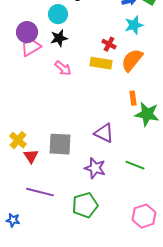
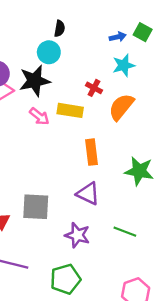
cyan circle: (58, 14) -> (49, 52), moved
black star: (59, 38) -> (35, 81), size x1.5
yellow rectangle: (101, 63) -> (70, 110), moved
orange rectangle: (133, 98) -> (92, 152), moved, size x1.5

